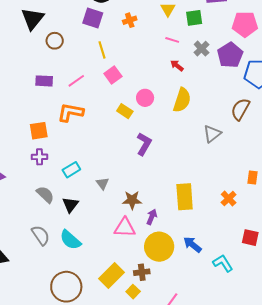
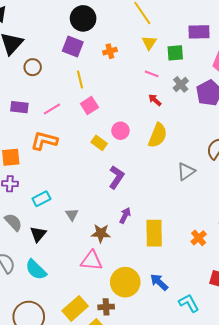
purple arrow: (152, 217) -> (125, 215), moved

